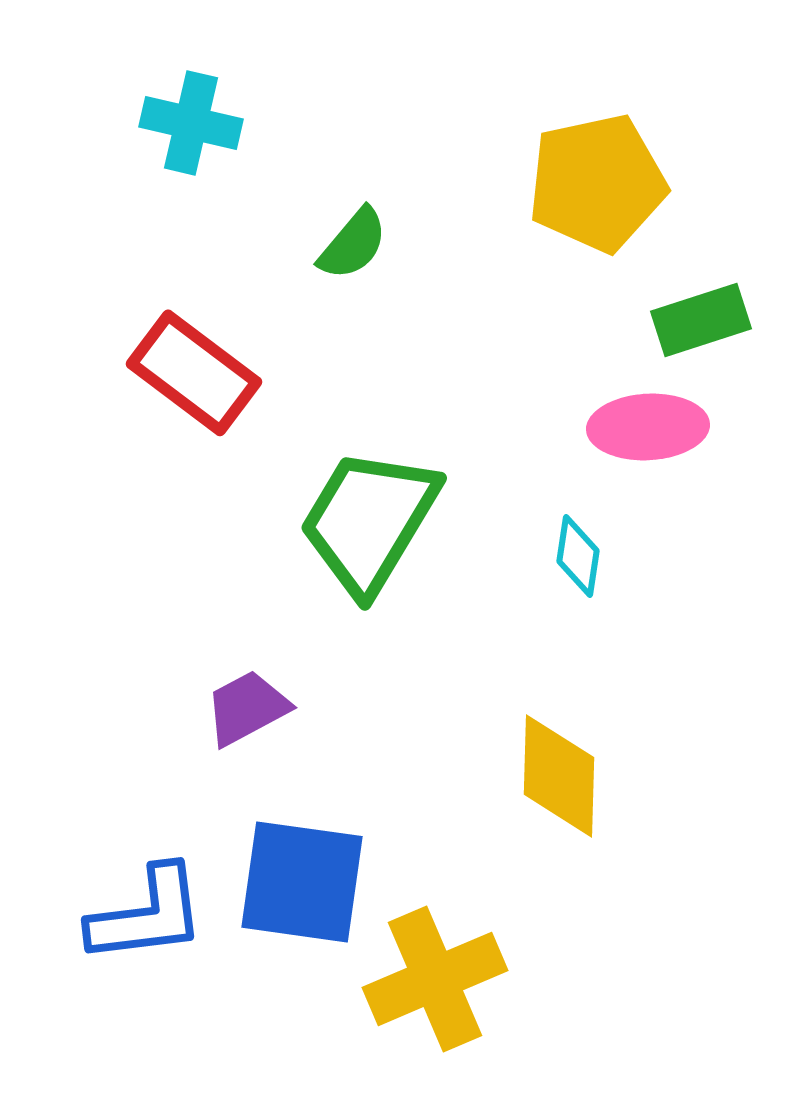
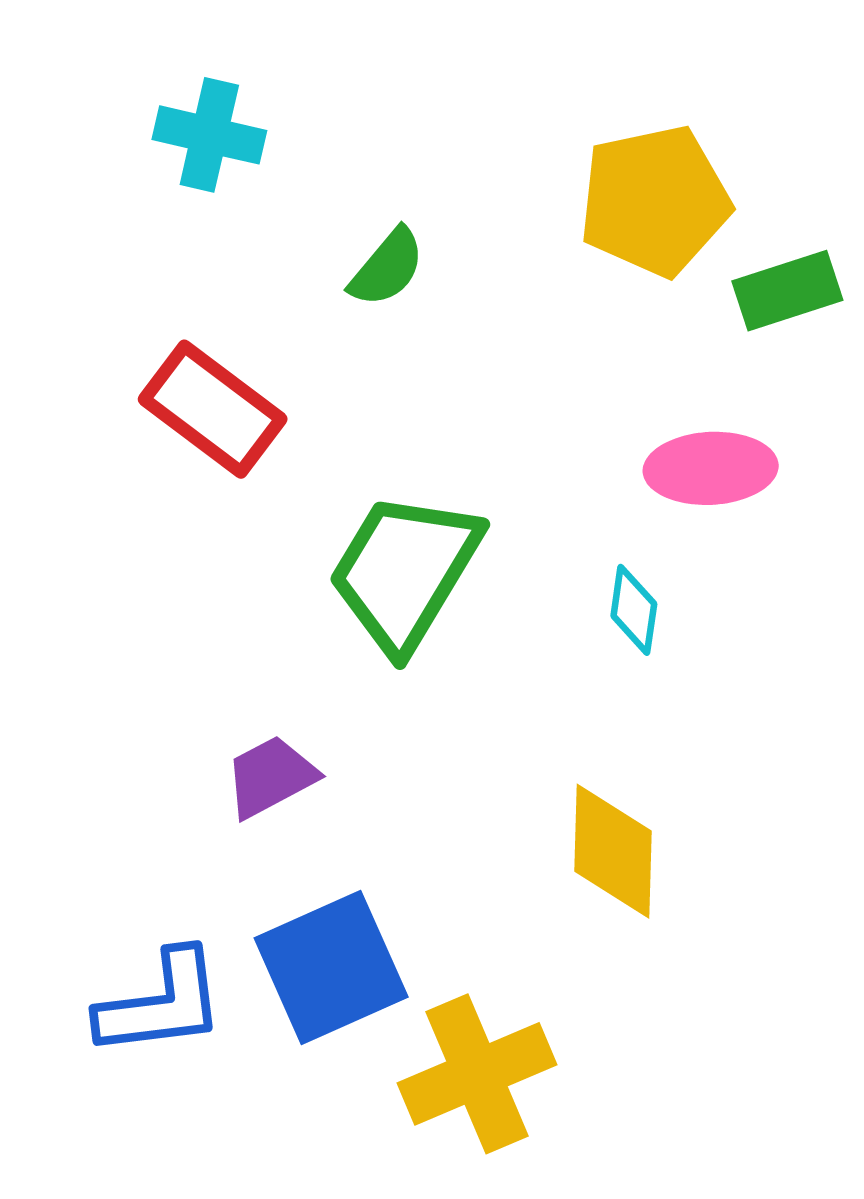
green rectangle: (701, 320) -> (787, 291), moved
blue square: (302, 882) -> (331, 967), turned -32

